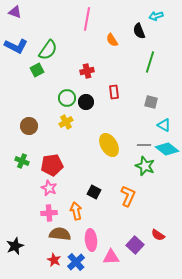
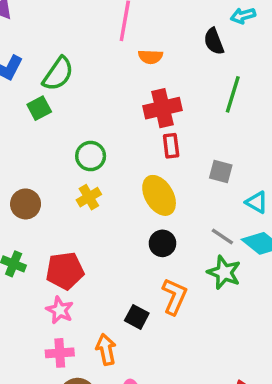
orange semicircle: (112, 40) -> (150, 57), moved, turned -56
red cross: (87, 71) -> (162, 108), moved, size x1.5
black circle: (86, 102) -> (162, 243), moved
gray square: (151, 102) -> (221, 171), moved
yellow ellipse: (109, 145) -> (159, 195), moved
gray line: (144, 145) -> (222, 237), turned 32
orange L-shape: (128, 196) -> (174, 296), moved

